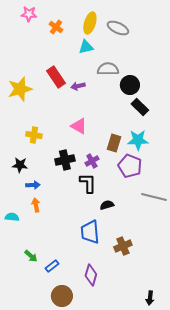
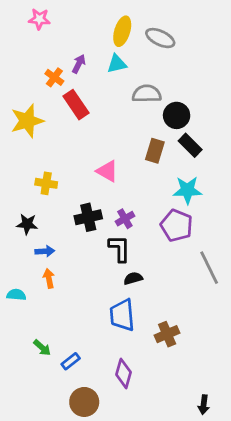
orange cross: (56, 27) -> (54, 77), moved
purple arrow: (78, 86) -> (79, 64), moved, turned 128
brown rectangle: (114, 143) -> (155, 151), moved
gray line: (154, 197) -> (209, 268), turned 50
black semicircle: (107, 205) -> (133, 278), moved

